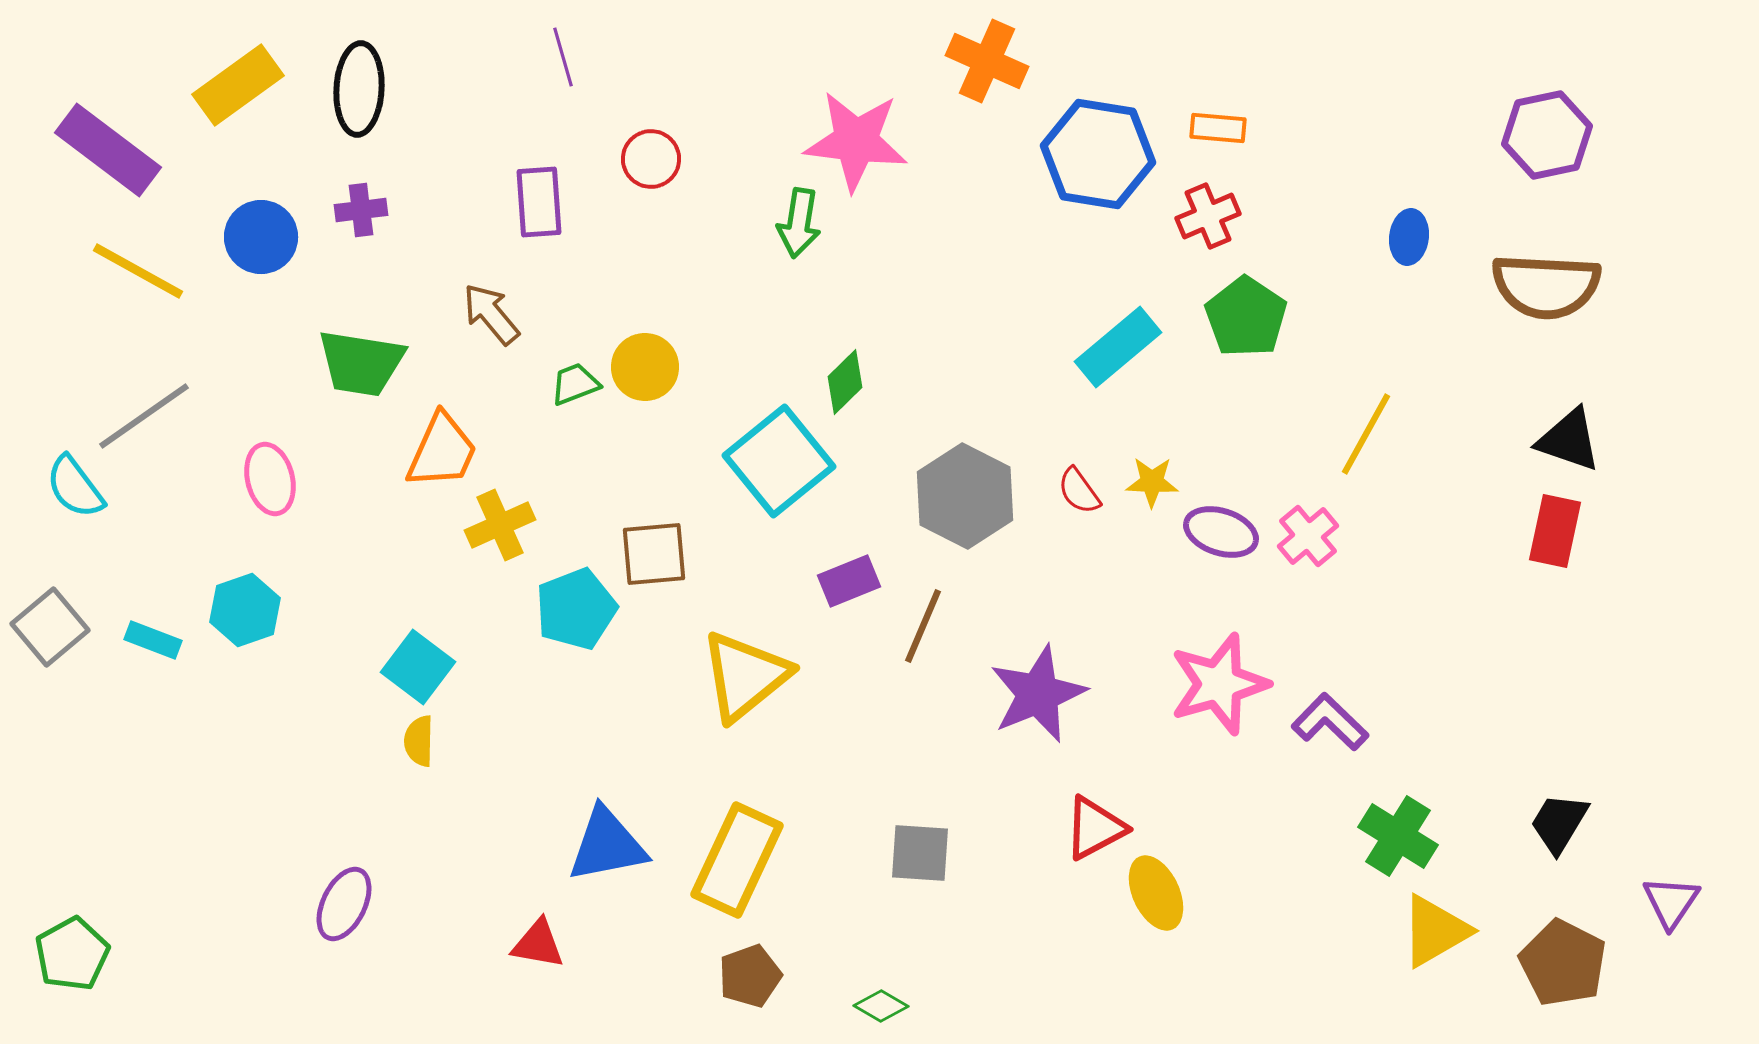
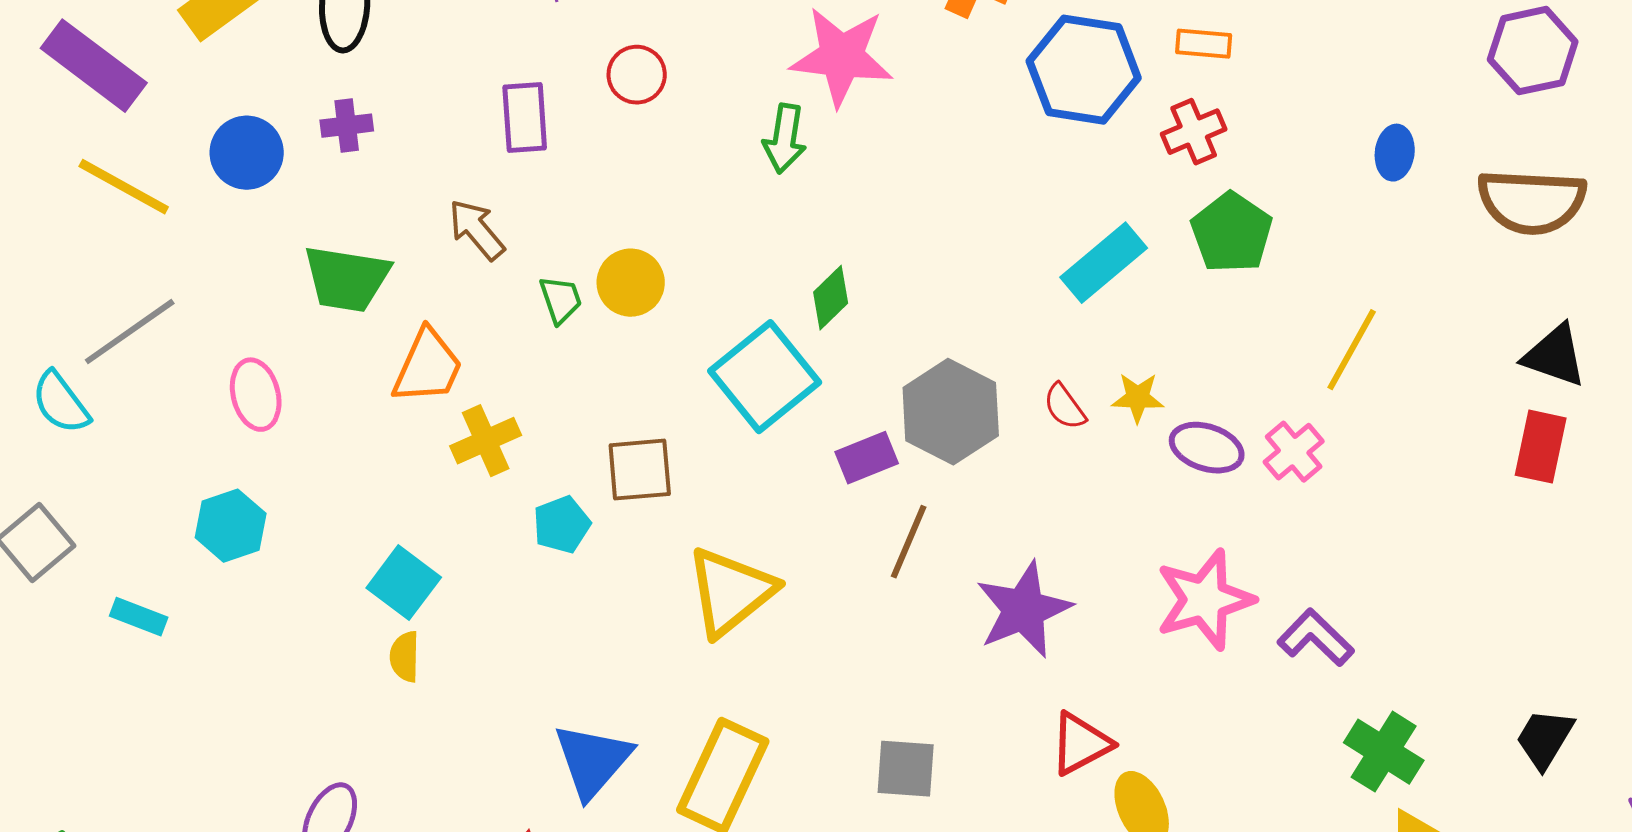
green trapezoid: (575, 384) -> (561, 300), turned 92
purple rectangle: (849, 581) -> (867, 458), moved
cyan pentagon: (576, 609) -> (562, 525), size x0.7
cyan rectangle: (153, 640) -> (139, 617), moved
blue triangle: (607, 845) -> (593, 761), turned -38

